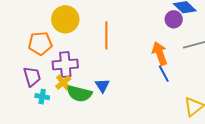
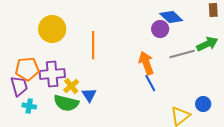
orange pentagon: (40, 43) -> (27, 69), moved
yellow cross: (63, 83) -> (71, 86), moved

